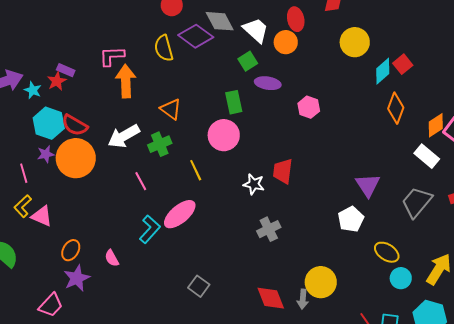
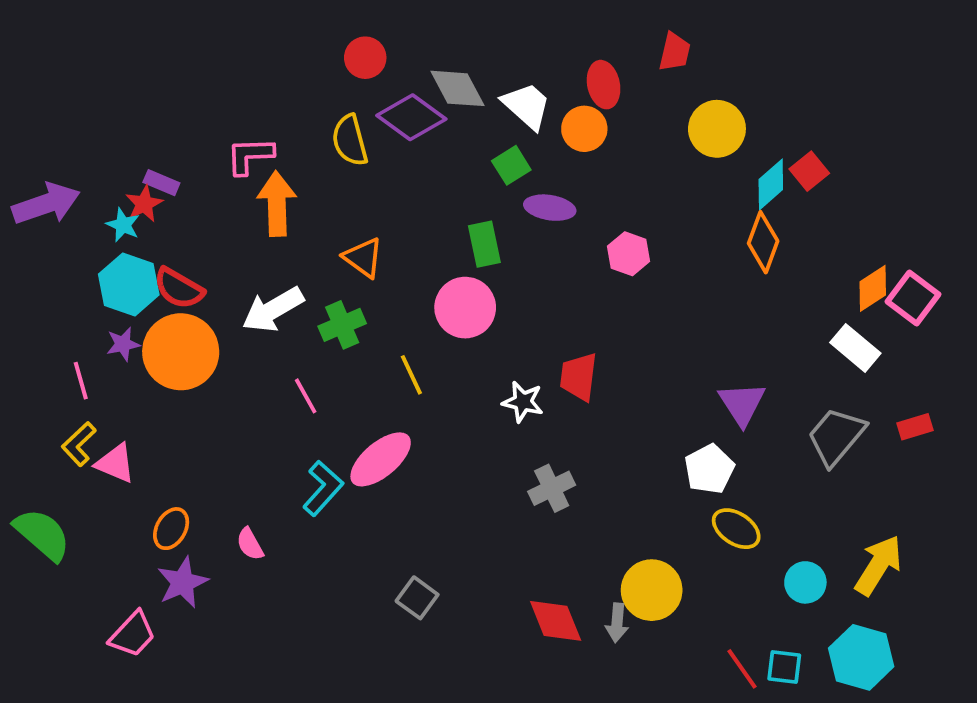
cyan star: (33, 90) -> (123, 225), moved
orange diamond: (396, 108) -> (763, 242), moved
yellow ellipse: (387, 252) -> (736, 529), moved

